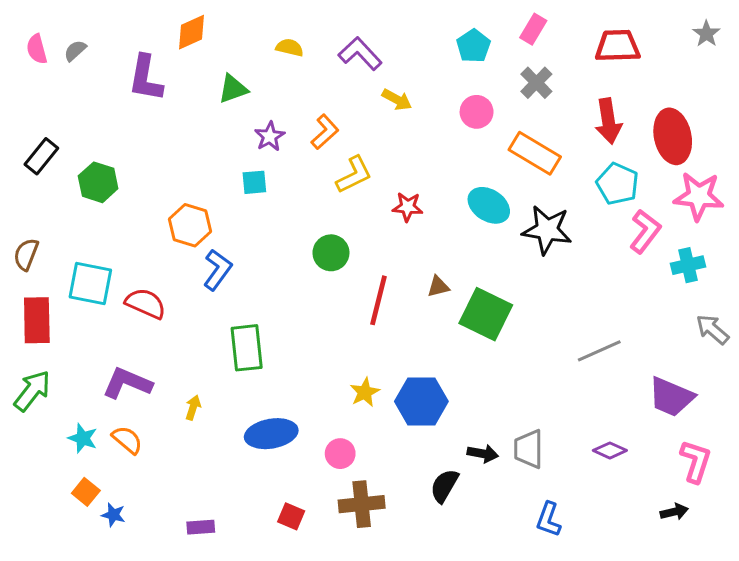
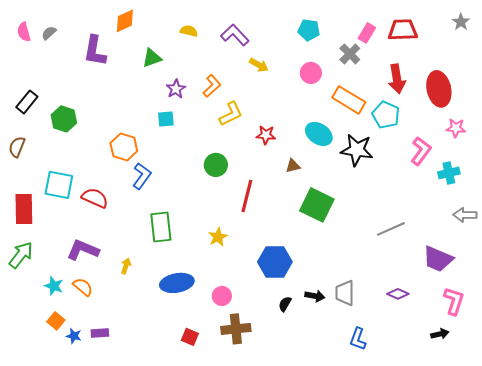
pink rectangle: (533, 29) -> (367, 33), moved
cyan pentagon: (473, 46) -> (309, 30), turned -30
cyan pentagon: (618, 184) -> (386, 115), moved
pink star: (699, 196) -> (456, 128), size x0.6
brown semicircle: (26, 254) -> (17, 147), moved
brown triangle: (438, 287) -> (293, 166), moved
gray arrow: (713, 329) -> (465, 215), turned -40
yellow star: (365, 392) -> (218, 237), moved
black semicircle: (444, 486) -> (285, 304), moved, size x0.7
purple rectangle: (201, 527) -> (100, 333), moved

